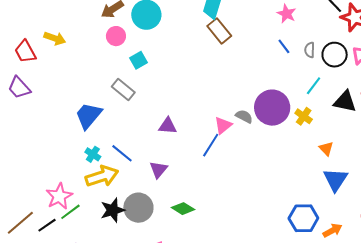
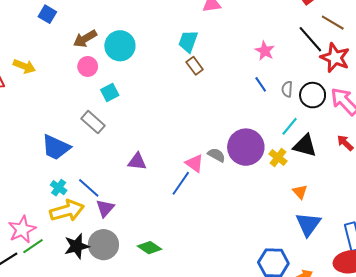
brown rectangle: (219, 31) -> (195, 66), size x0.7
black triangle: (345, 102) -> (305, 146), moved
blue trapezoid: (89, 116) -> (56, 147), turned -108
pink triangle: (223, 125) -> (194, 163), turned -48
purple triangle: (158, 170) -> (105, 208), moved

